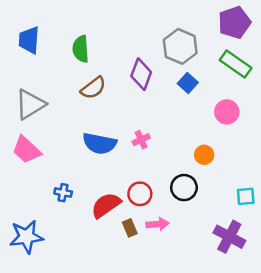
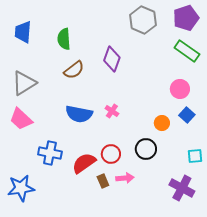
gray hexagon: (180, 46) -> (143, 20), moved
blue square: (188, 83) -> (187, 115), moved
pink cross: (141, 140) -> (112, 111), turned -32
blue cross: (63, 193) -> (50, 153), size x1.6

